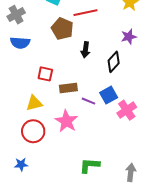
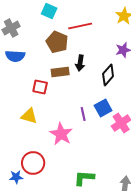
brown rectangle: (68, 88) -> (60, 72), moved
purple line: (88, 101) -> (83, 114), turned 56
yellow triangle: (34, 103) -> (29, 116), turned 30
red circle: (33, 131) -> (33, 163), moved

